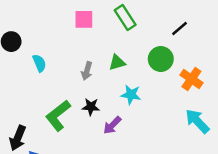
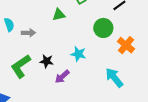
green triangle: (117, 62) -> (59, 15), moved
gray arrow: (87, 71) -> (28, 33), moved, turned -112
cyan arrow: (197, 121) -> (114, 78), moved

